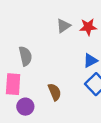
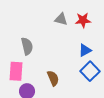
gray triangle: (63, 26) -> (61, 19), turned 48

